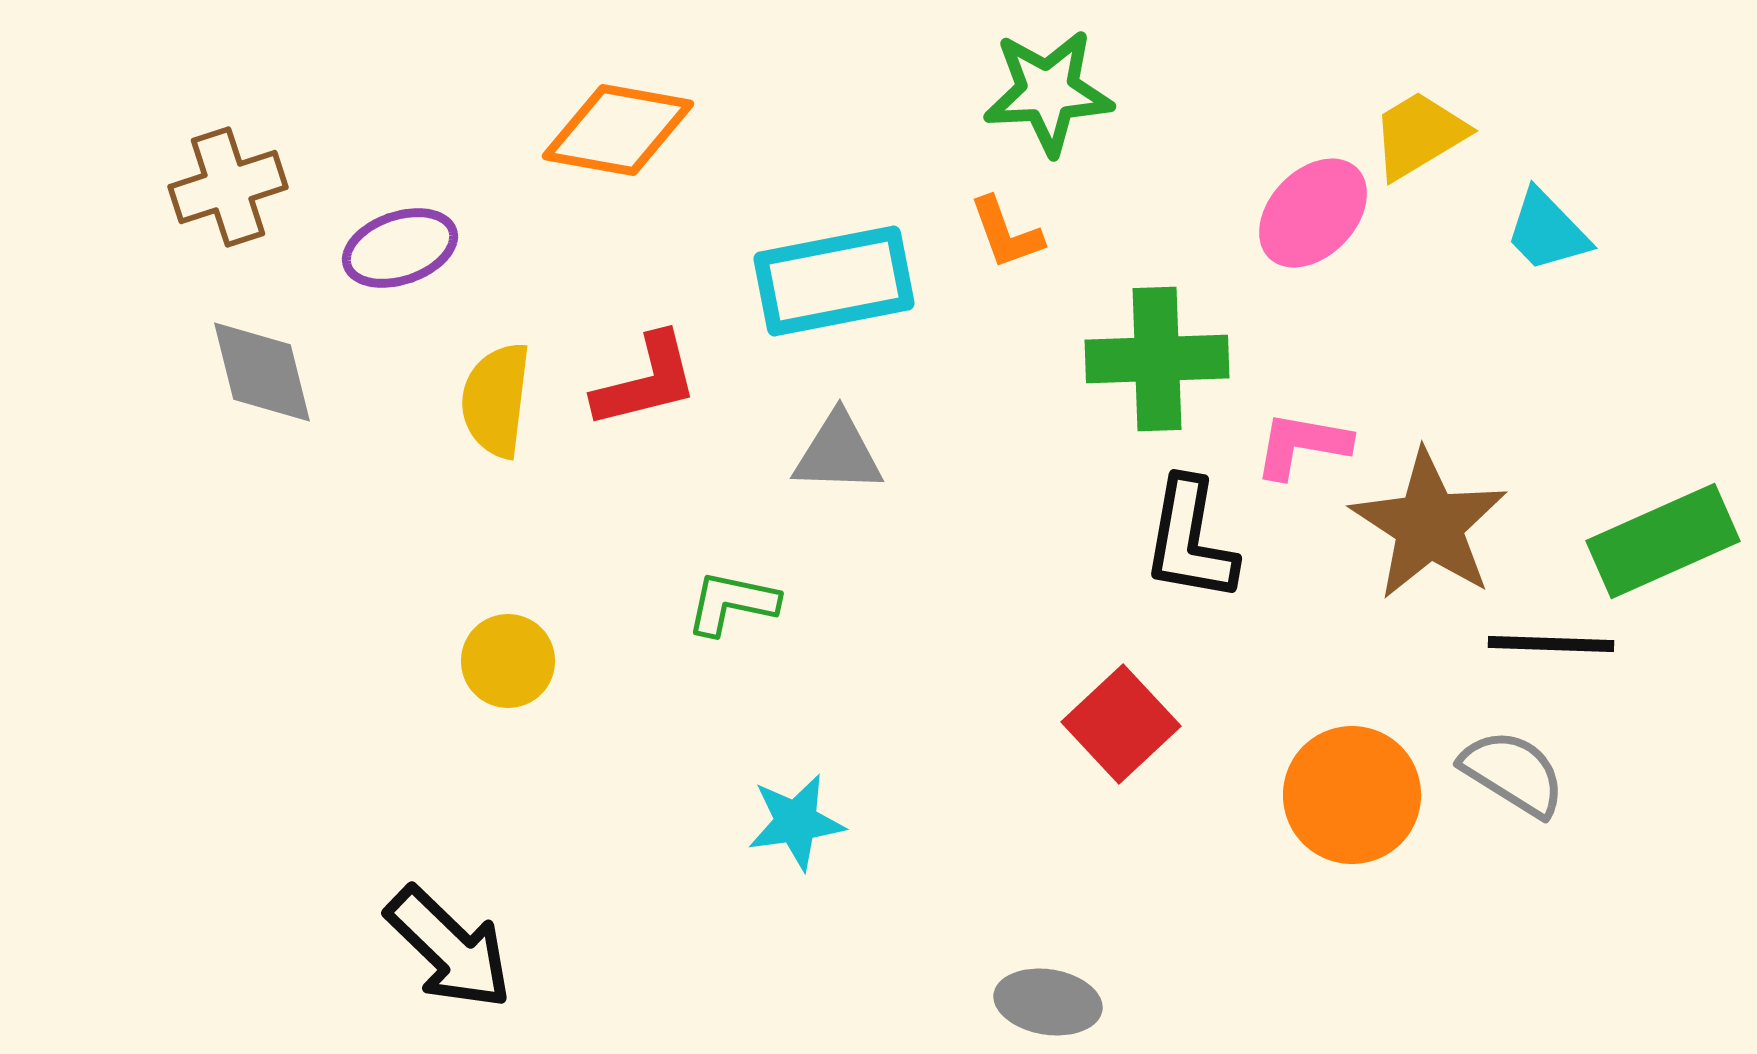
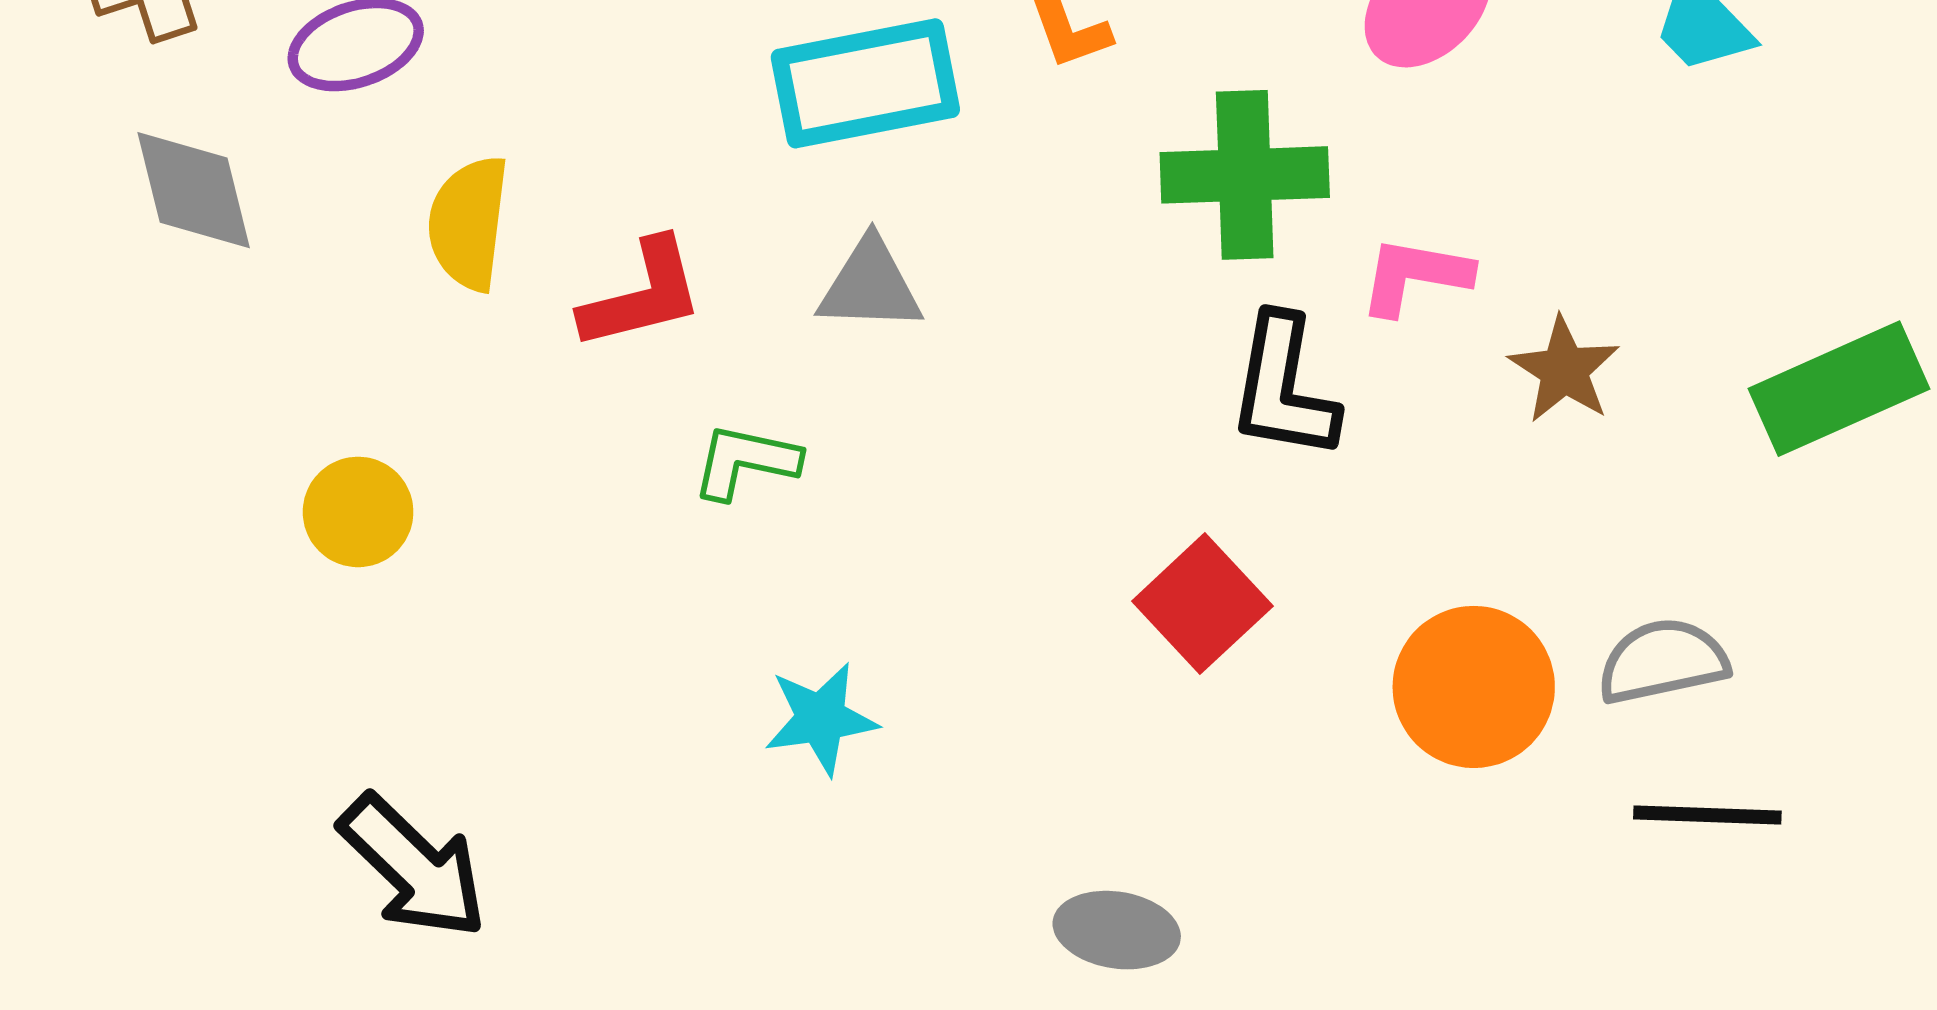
red L-shape: (646, 381) -> (642, 295), moved
brown star: (1429, 525) -> (1564, 370), size x0.6
black line: (1551, 644) -> (1707, 815), moved
yellow circle: (508, 661) -> (358, 512), moved
gray semicircle: (1513, 773) -> (1663, 661), turned -44

